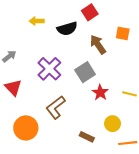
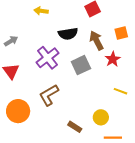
black semicircle: (67, 29) -> (68, 34), moved
orange square: (123, 33) -> (121, 33), turned -32
red star: (100, 93) -> (113, 59), moved

